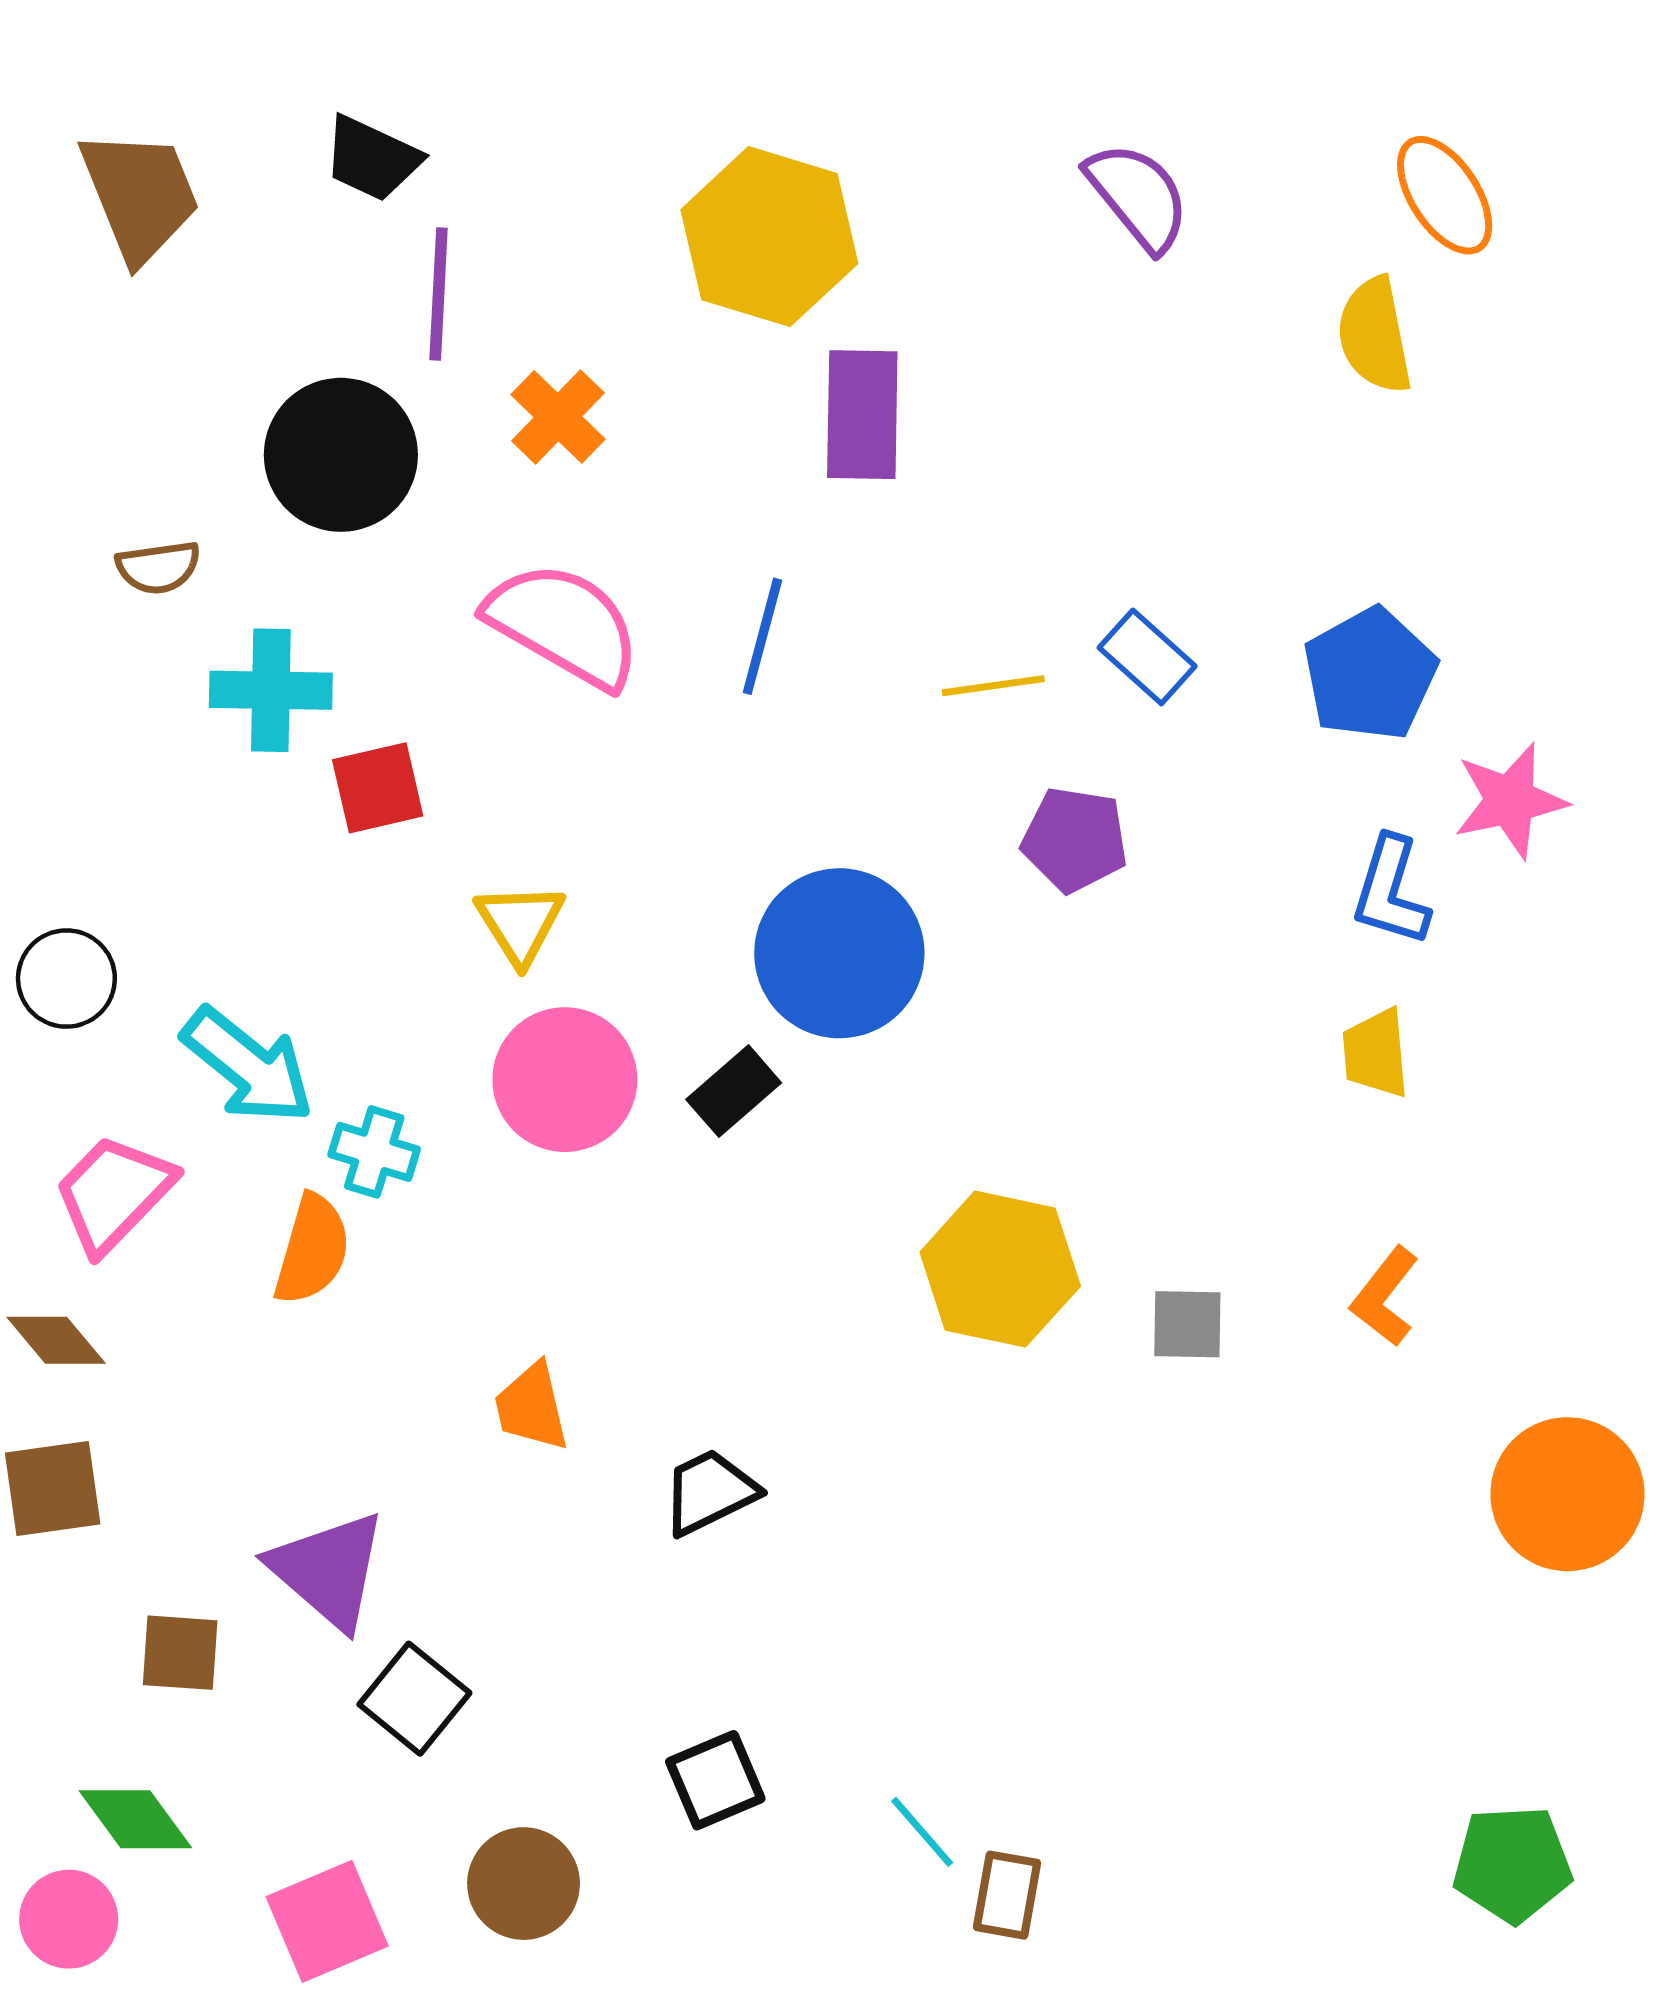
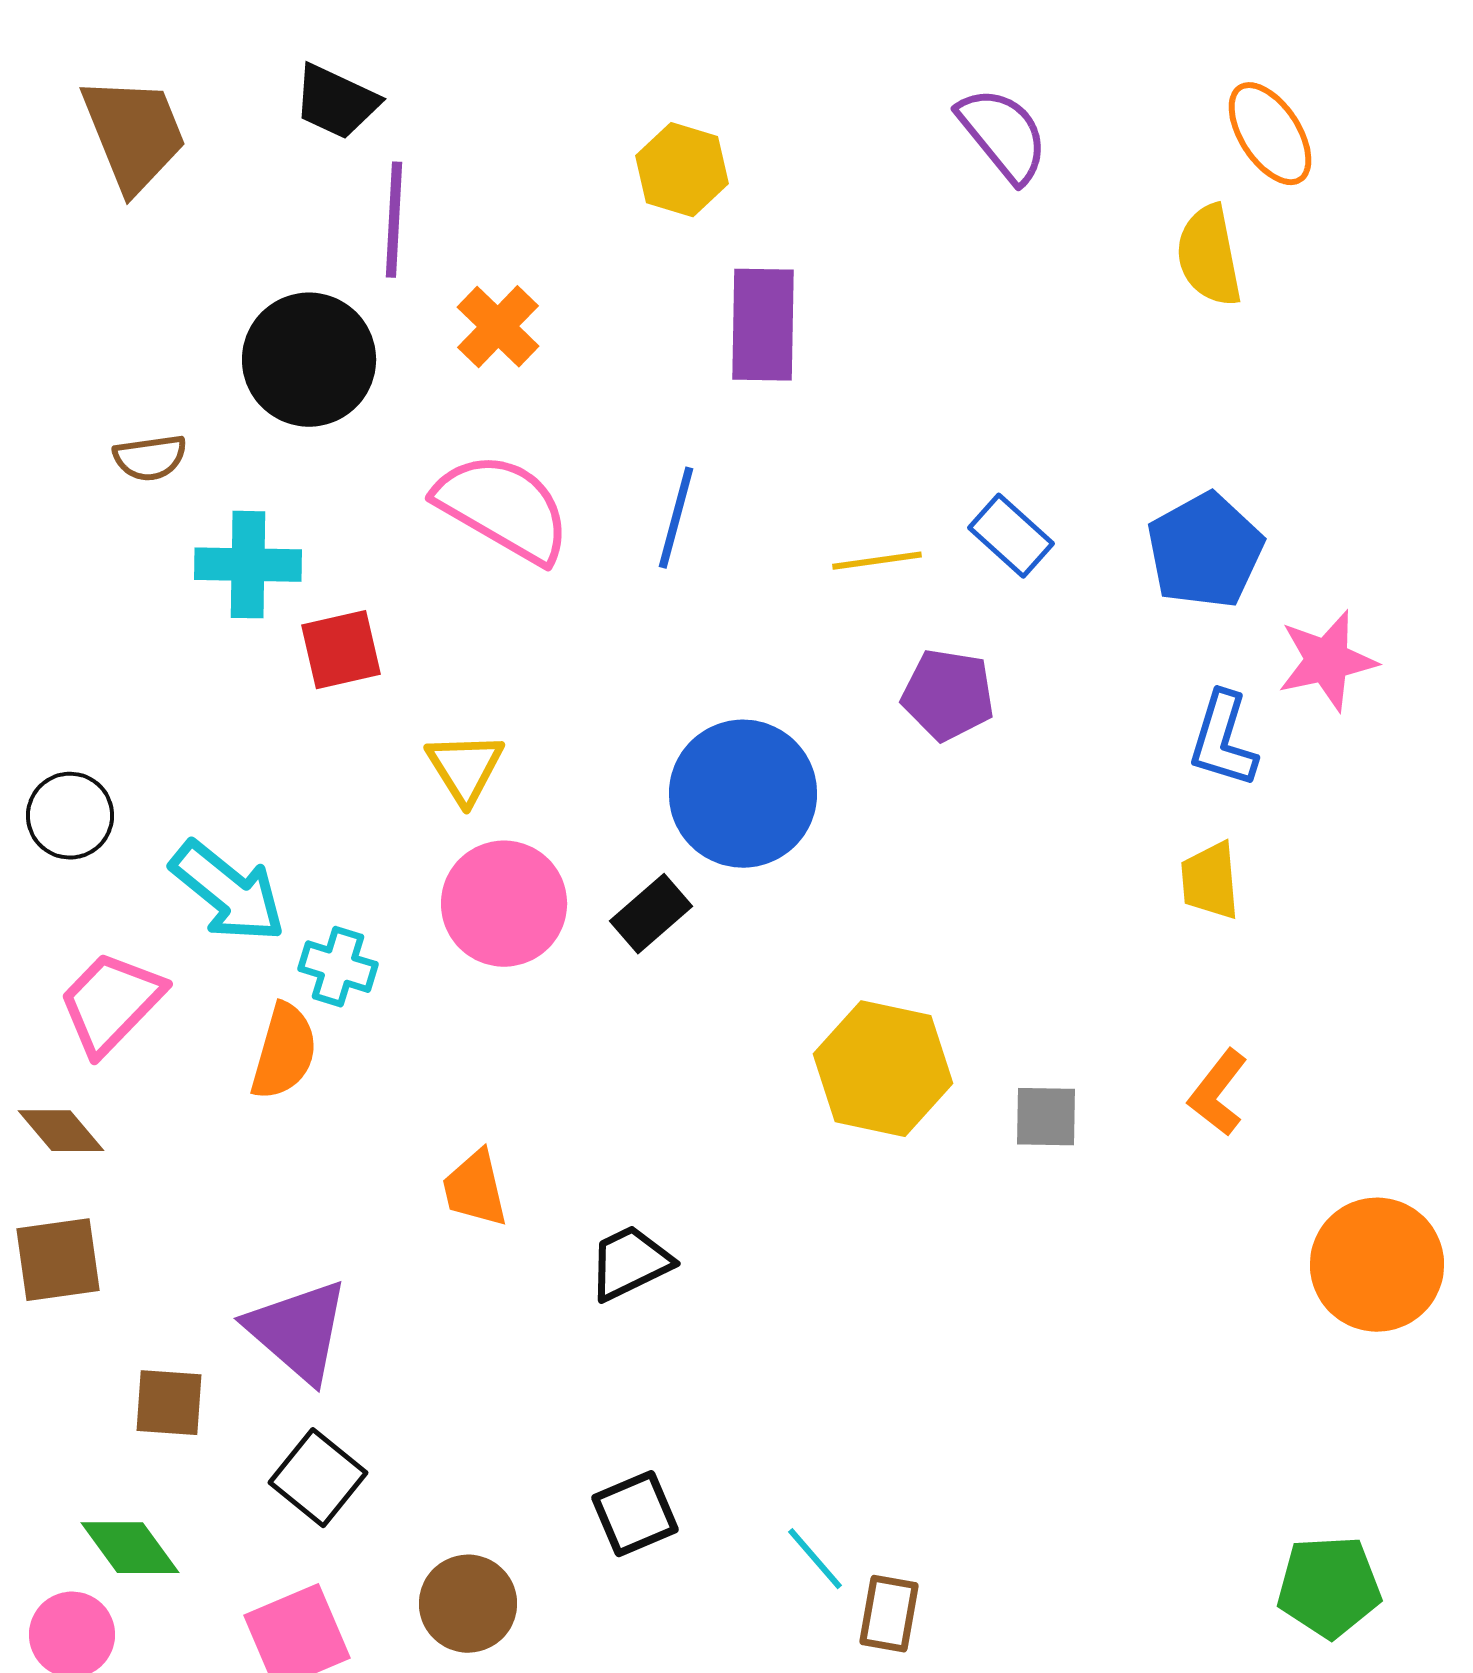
yellow hexagon: (769, 237) -> (682, 170), size x0.6
black square: (414, 1699) -> (318, 1478), moved

